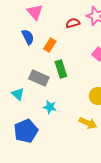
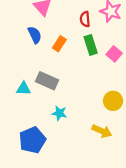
red semicircle: (73, 23) -> (85, 19), turned -80
green rectangle: (61, 69) -> (91, 45), moved
cyan triangle: (18, 94) -> (23, 89), moved, turned -40

